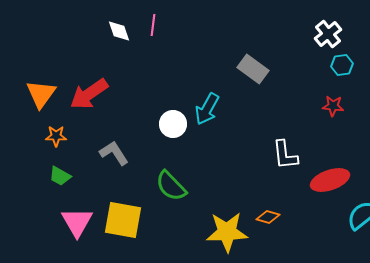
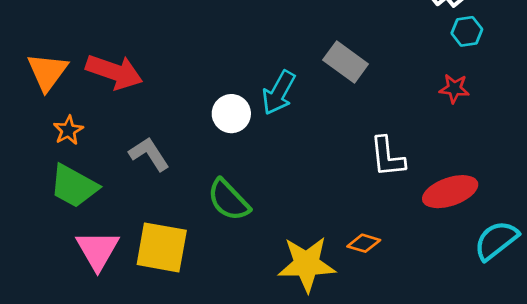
gray rectangle: (253, 69) -> (346, 62), moved
red arrow: (89, 94) -> (114, 72), turned -126
orange star: (56, 136) -> (68, 130), turned -30
green trapezoid: (60, 176) -> (74, 186), size x1.6

